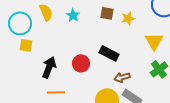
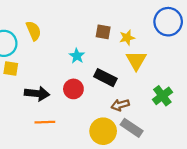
cyan star: (73, 15) -> (77, 56), moved
yellow triangle: (154, 41) -> (136, 60), moved
black arrow: (49, 67) -> (37, 94), turned 75

